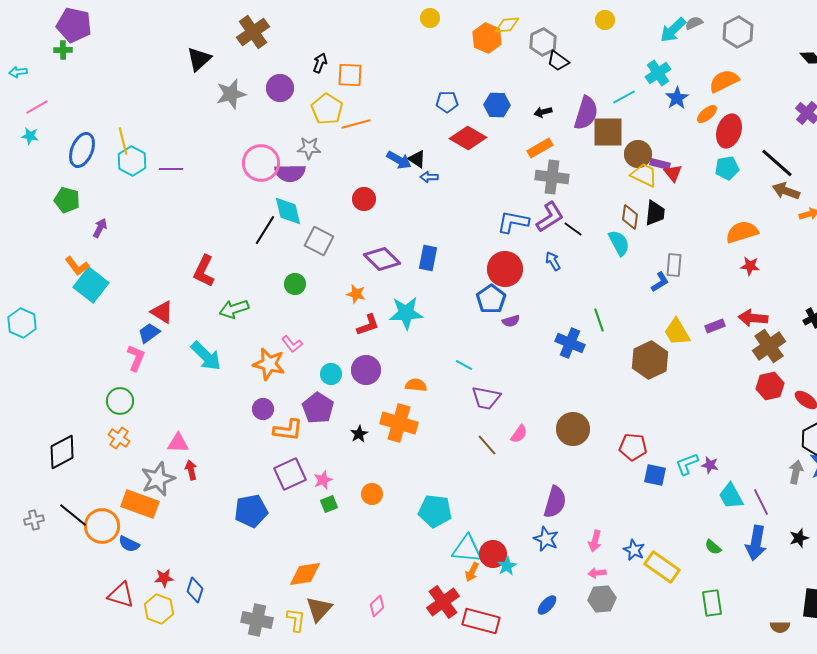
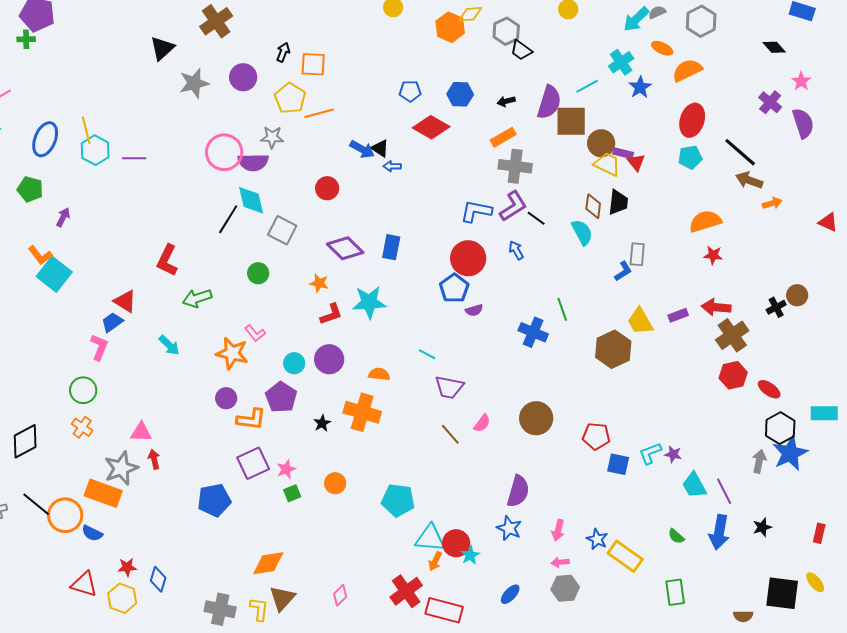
orange ellipse: (707, 114) -> (662, 48), moved, turned 65
cyan arrow: (206, 356) -> (169, 345), size x0.7

